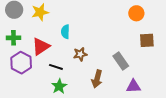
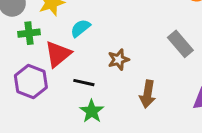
cyan semicircle: (65, 32) -> (80, 28), moved, turned 56
green cross: (14, 38) -> (29, 33), moved
gray rectangle: (121, 61) -> (180, 44), moved

